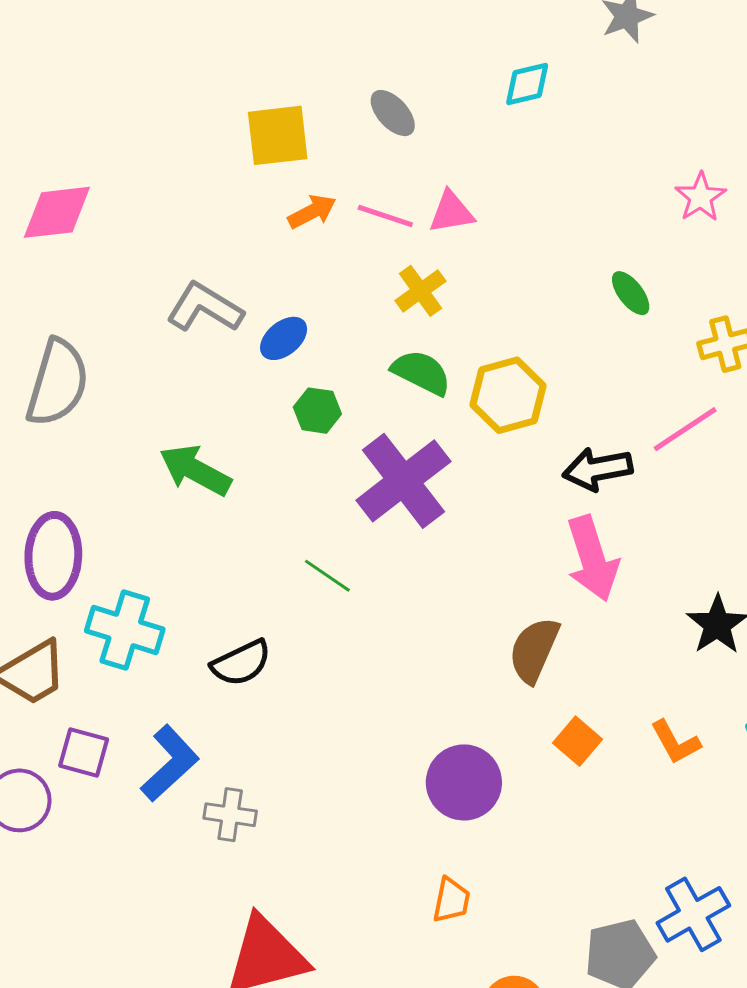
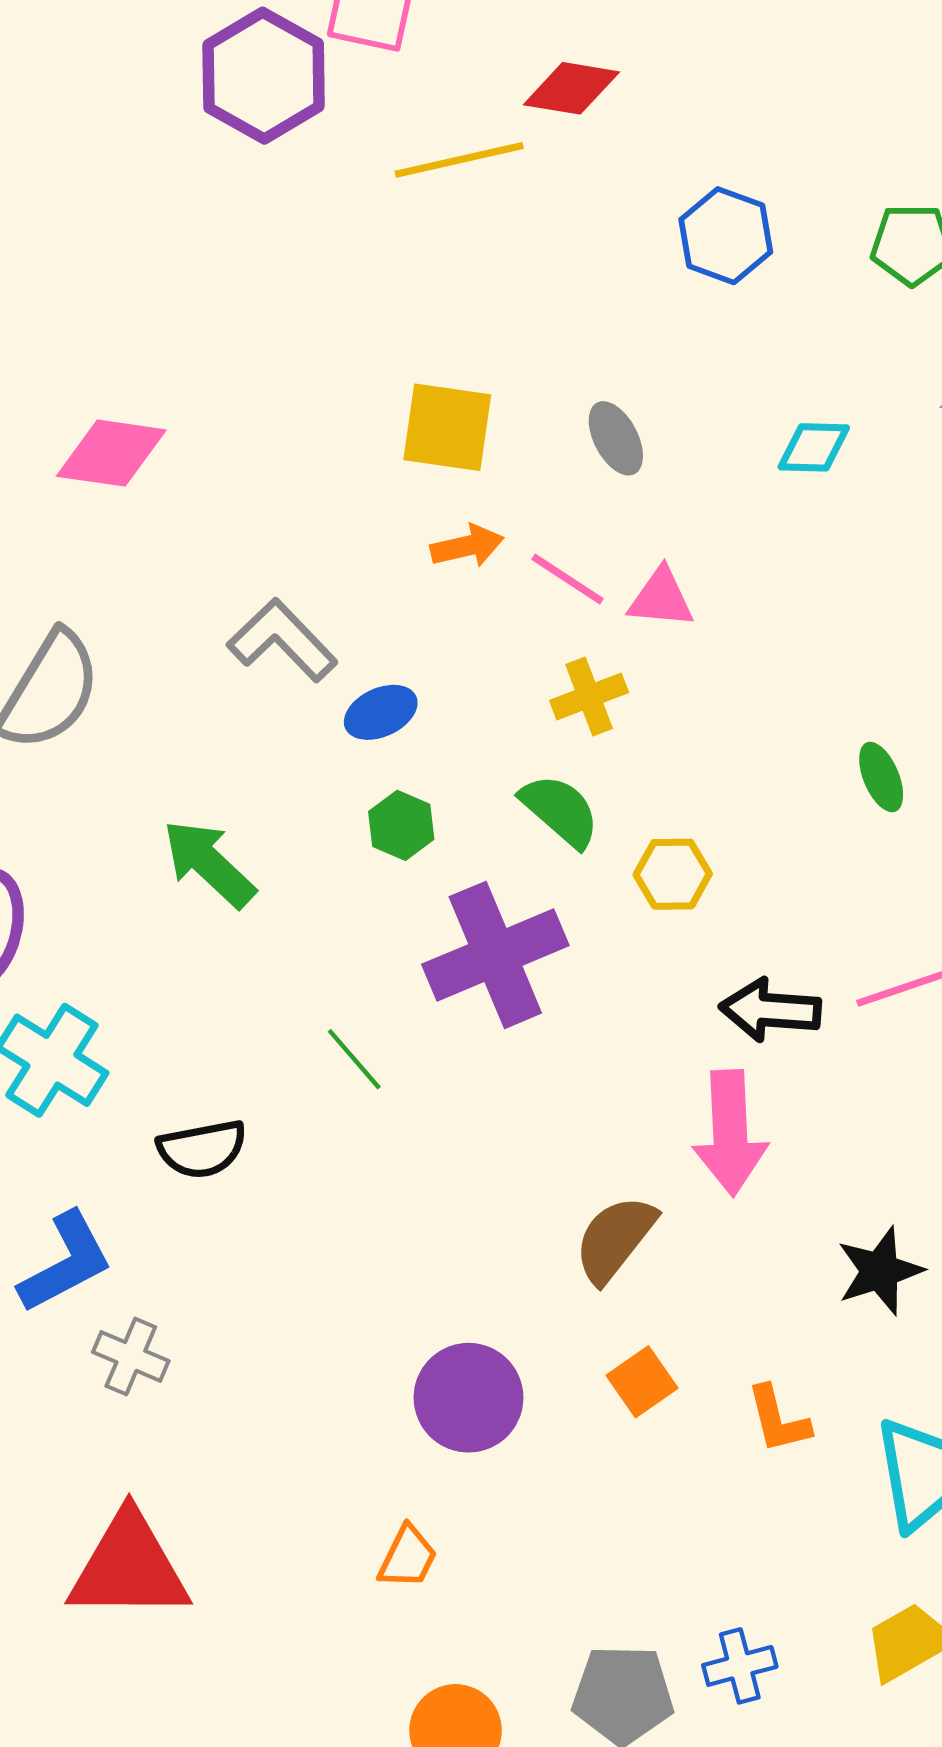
yellow hexagon: (508, 395) -> (673, 874), size x0.7
blue cross: (693, 914) -> (740, 1666), size x0.7

